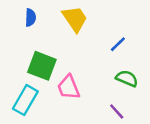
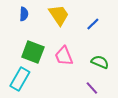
blue line: (118, 44) -> (93, 24), moved
pink trapezoid: (69, 87) -> (64, 56), moved

